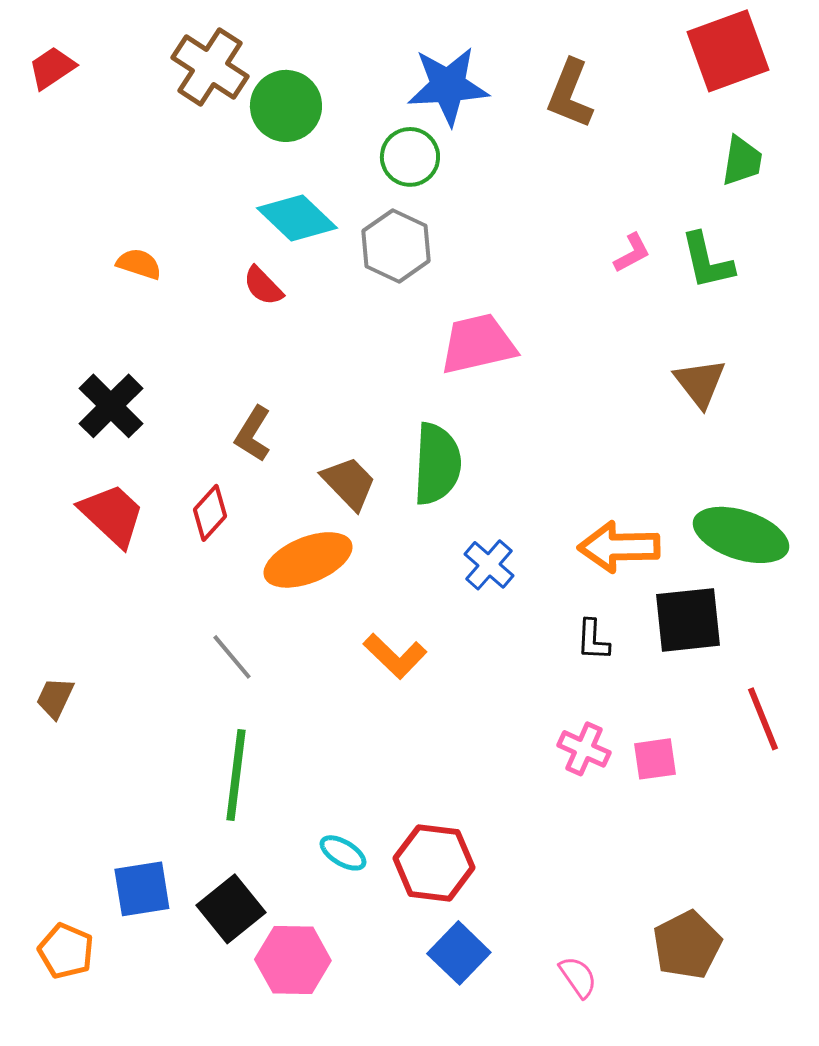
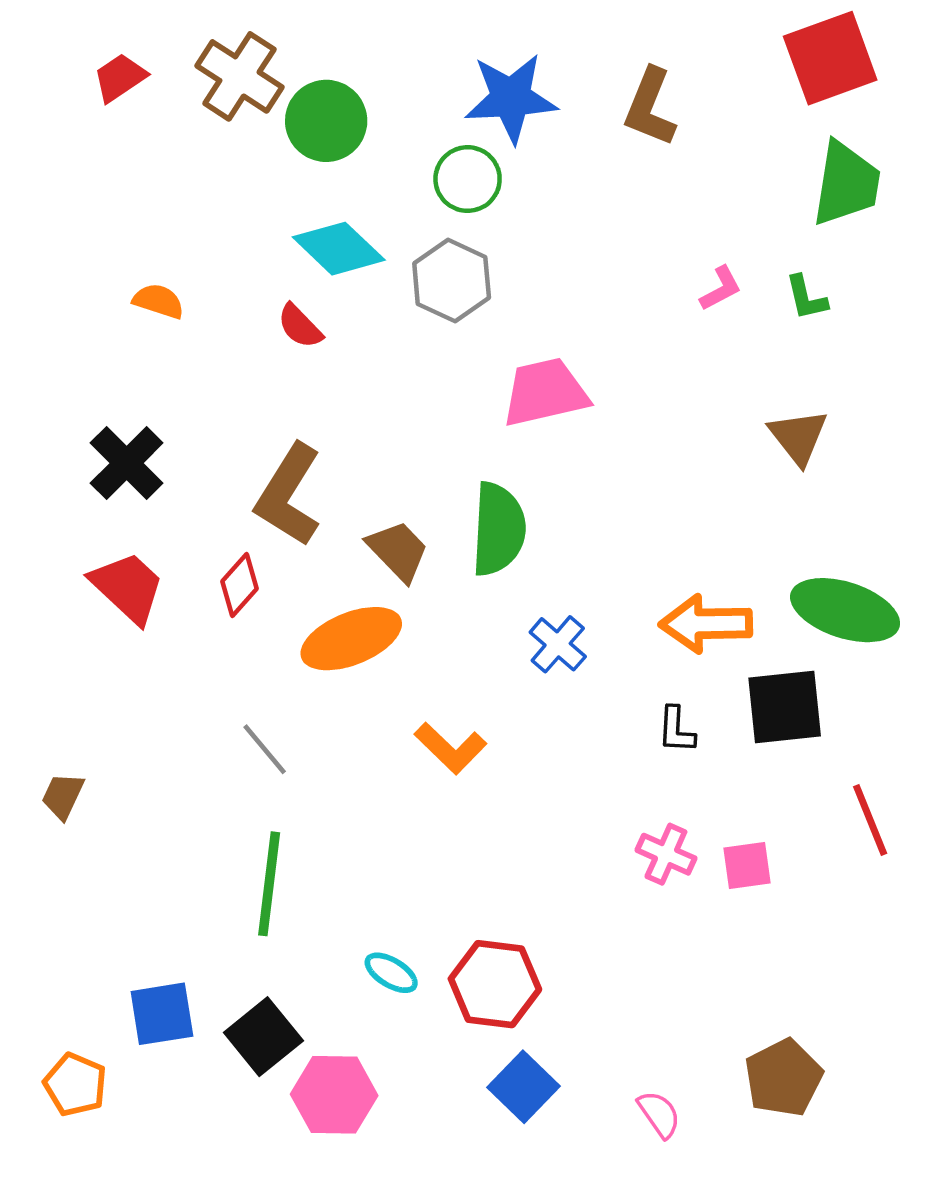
red trapezoid: (52, 68) -> (120, 78), moved
green trapezoid: (742, 161) -> (846, 184), size x1.5
green L-shape: (707, 261) -> (806, 298), size x0.7
brown L-shape: (253, 434) -> (289, 495), size x1.6

